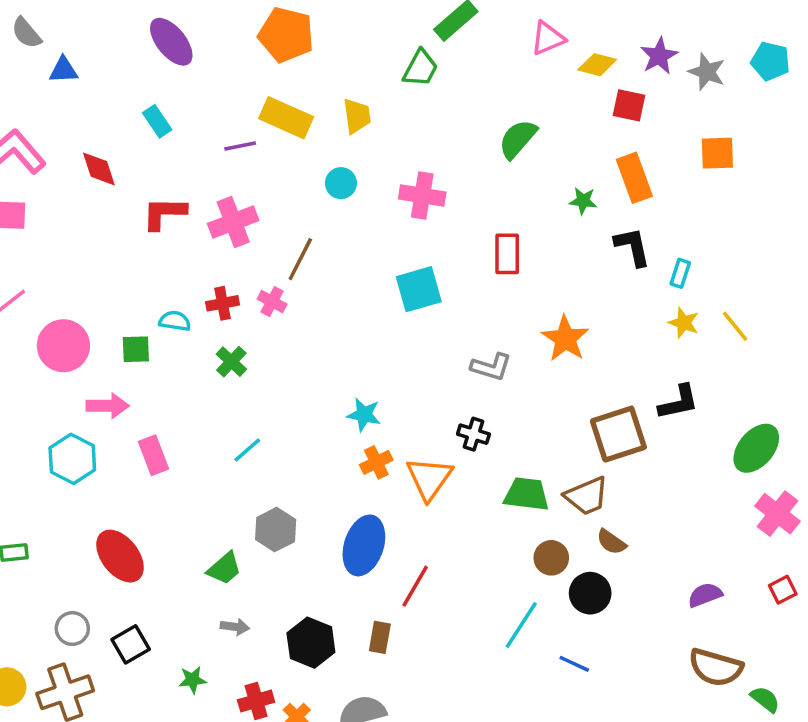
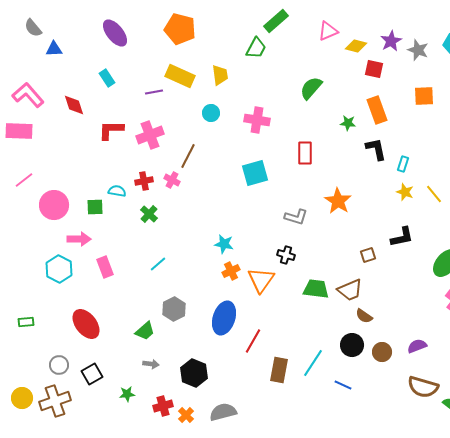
brown square: (618, 434) -> (368, 255), size x0.5
brown circle: (551, 558) -> (382, 352), moved
brown rectangle: (380, 637) -> (279, 370), moved, size x1.4

